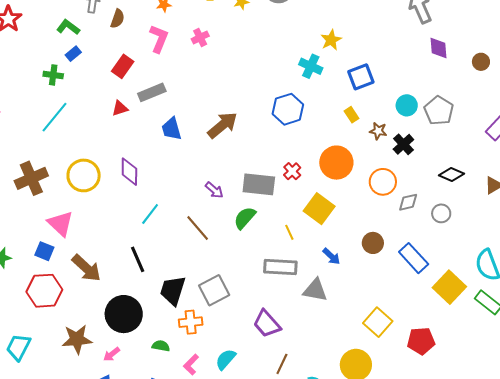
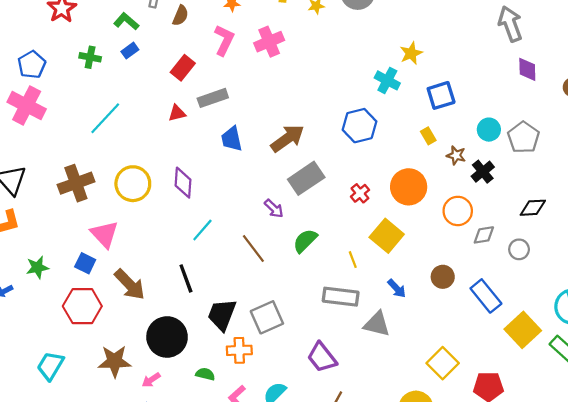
pink cross: (200, 37) -> (269, 42), size x1.5
green cross: (53, 75) -> (90, 57), moved
black diamond: (452, 174) -> (533, 208), turned -30
gray rectangle: (259, 184) -> (306, 178), moved, turned -44

